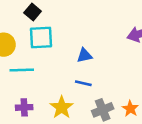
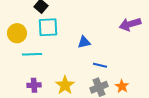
blue line: (83, 83) -> (100, 65), moved

